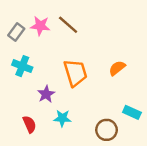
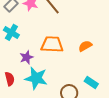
orange trapezoid: (75, 73) -> (52, 44), turned -80
cyan star: (62, 118) -> (36, 78), size x1.6

